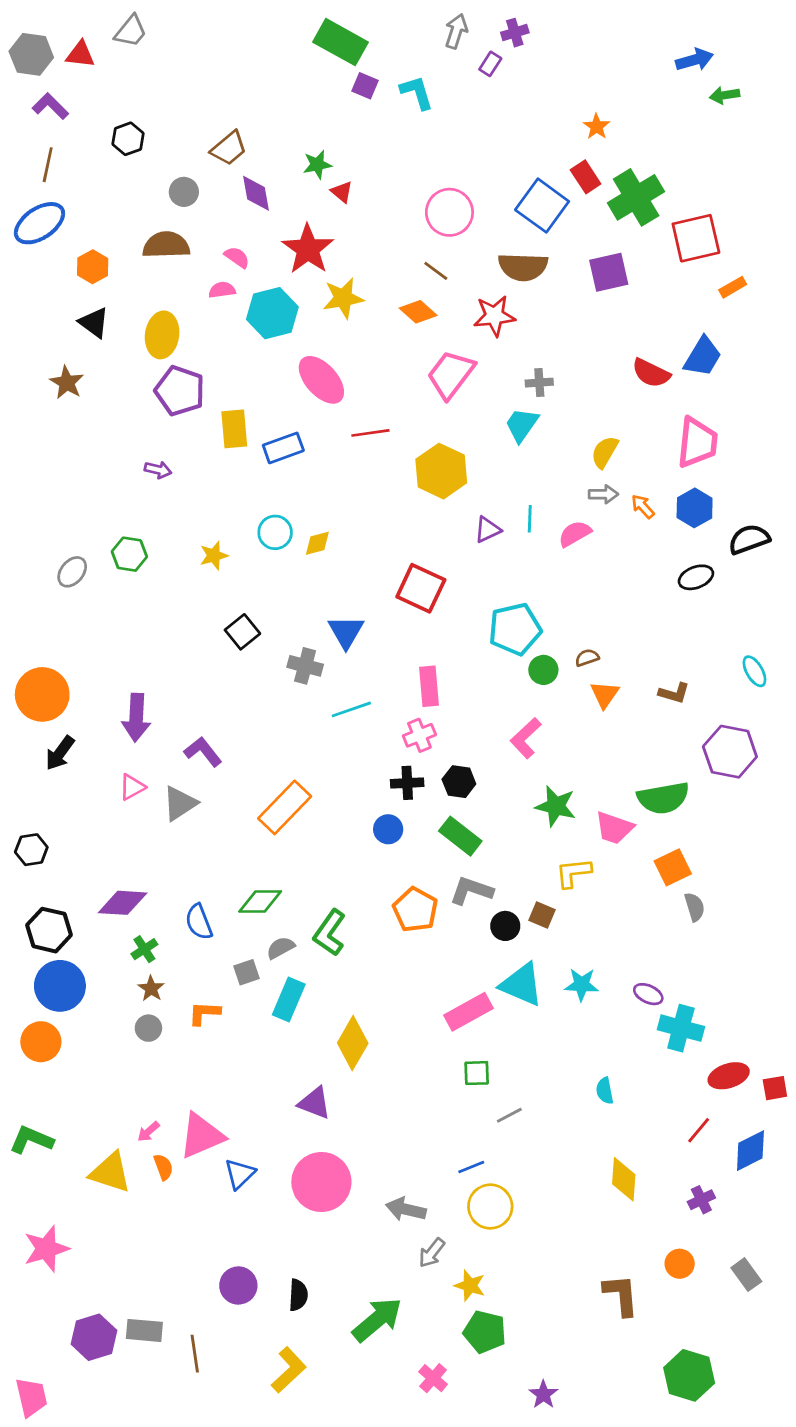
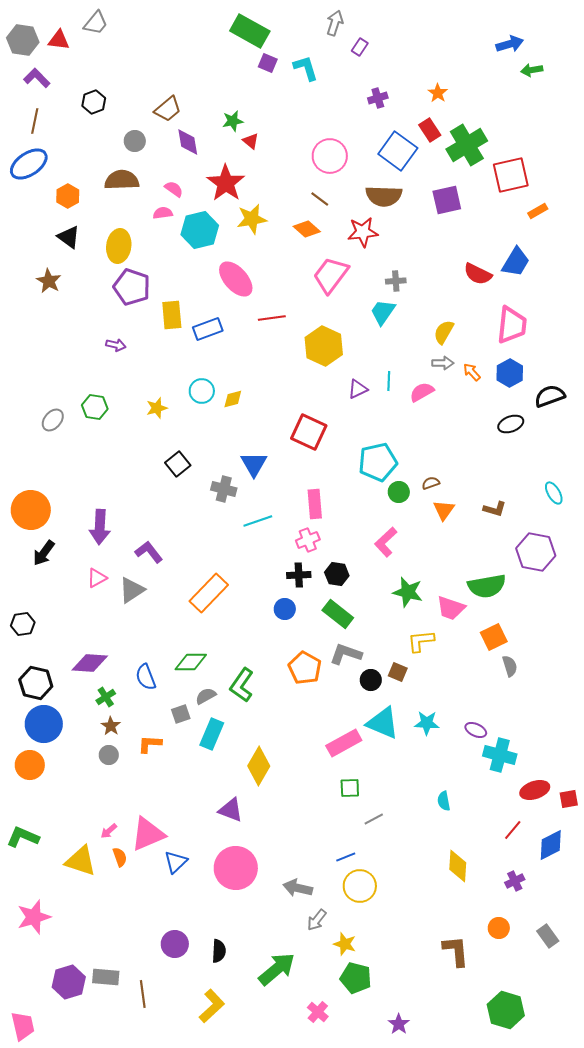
purple cross: (515, 33) -> (378, 98), moved

